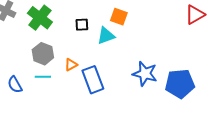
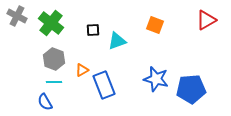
orange square: (119, 17) -> (155, 25), moved
blue semicircle: (15, 85) -> (45, 102), moved

